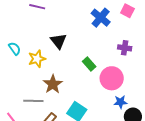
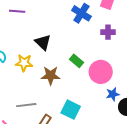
purple cross: (125, 48) -> (108, 32), moved
yellow star: (37, 59) -> (24, 63), turned 30
brown star: (53, 84) -> (51, 76), moved, turned -30

